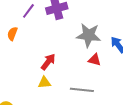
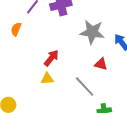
red triangle: (94, 60) -> (101, 64), moved
gray line: (82, 90) -> (85, 87), turned 40

